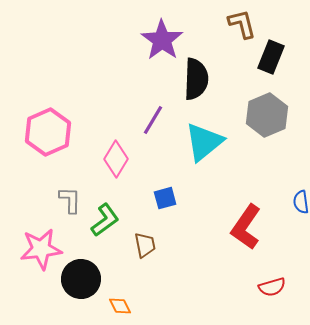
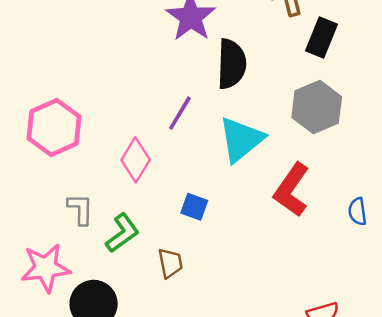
blue square: (165, 198) -> (194, 207), turned 35
red L-shape: (246, 227) -> (291, 190), moved

